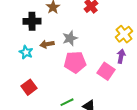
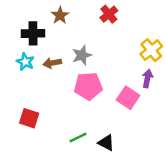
cyan star: (26, 52) -> (25, 62), moved
red square: (29, 87) -> (29, 118), turned -35

